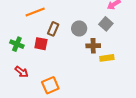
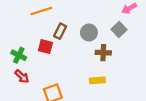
green cross: (17, 44) -> (19, 55), moved
yellow rectangle: (107, 58) -> (97, 80), moved

